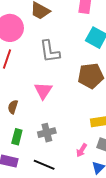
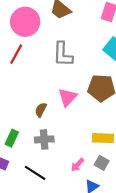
pink triangle: (43, 91) -> (68, 97), moved
brown semicircle: (13, 107) -> (41, 110), moved

